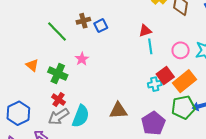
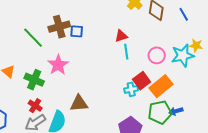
brown cross: (83, 21) -> (59, 27), size x1.5
blue square: (101, 26) -> (77, 31), turned 32
pink star: (82, 59) -> (58, 65), size x1.5
brown triangle: (118, 111) -> (79, 103), moved

